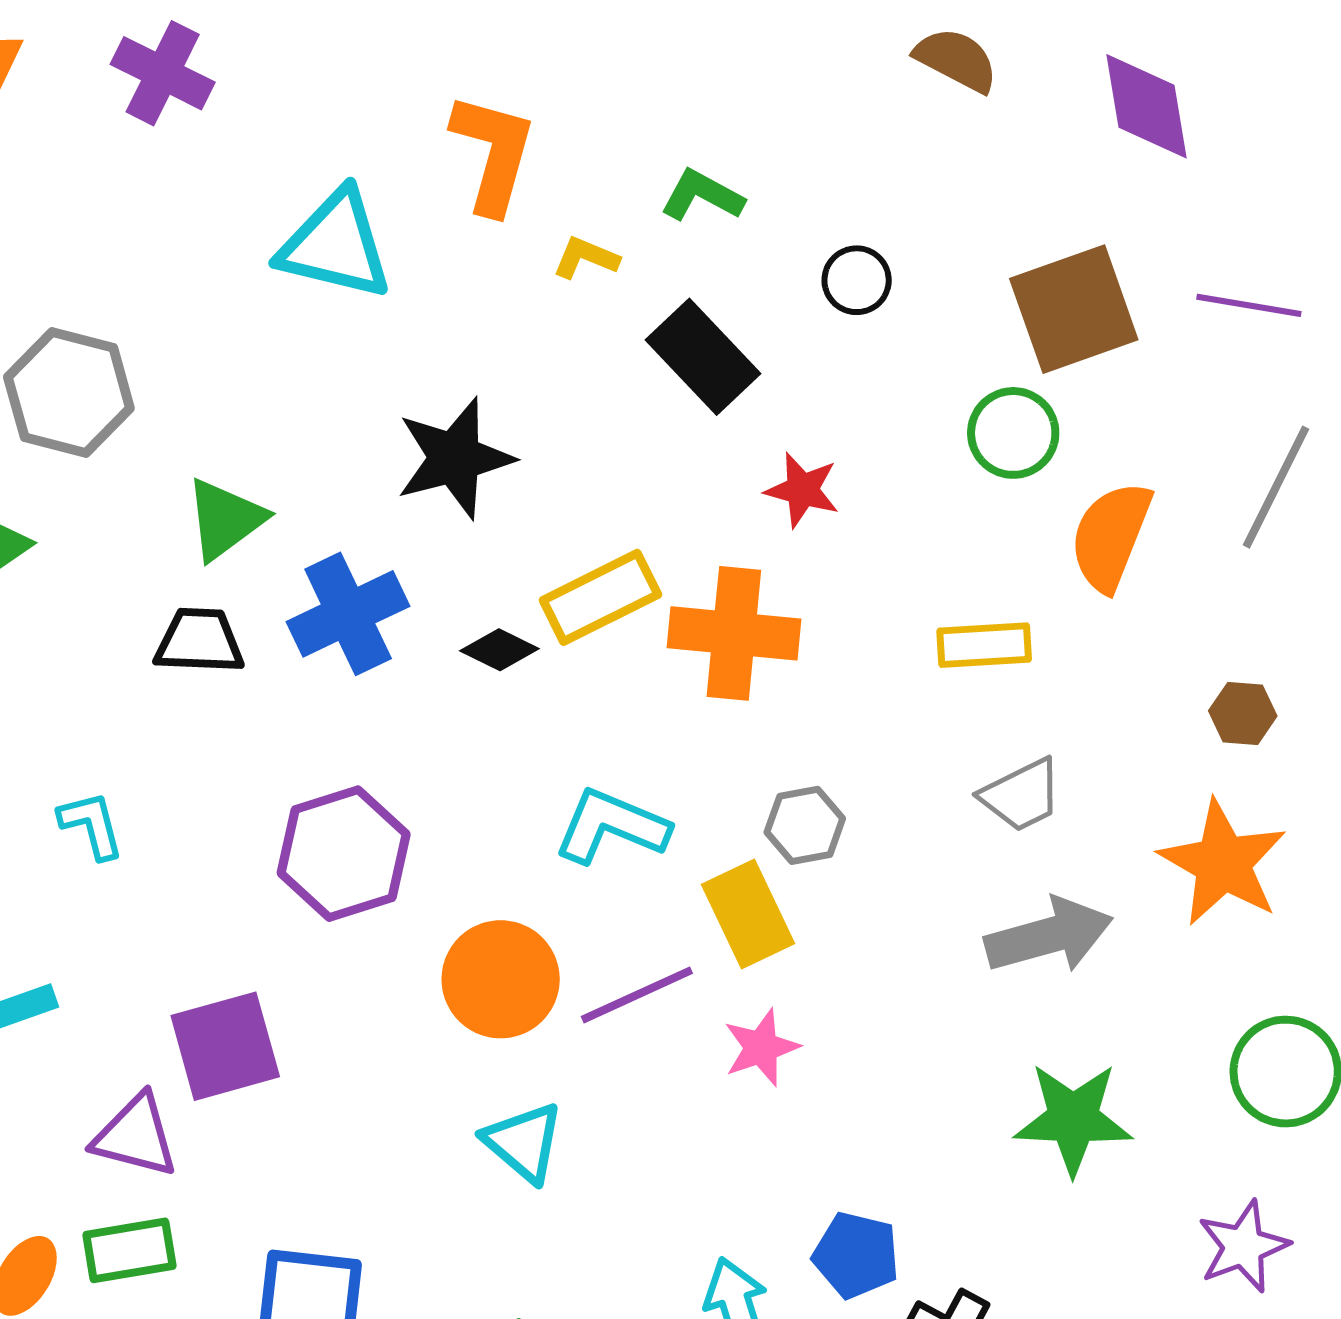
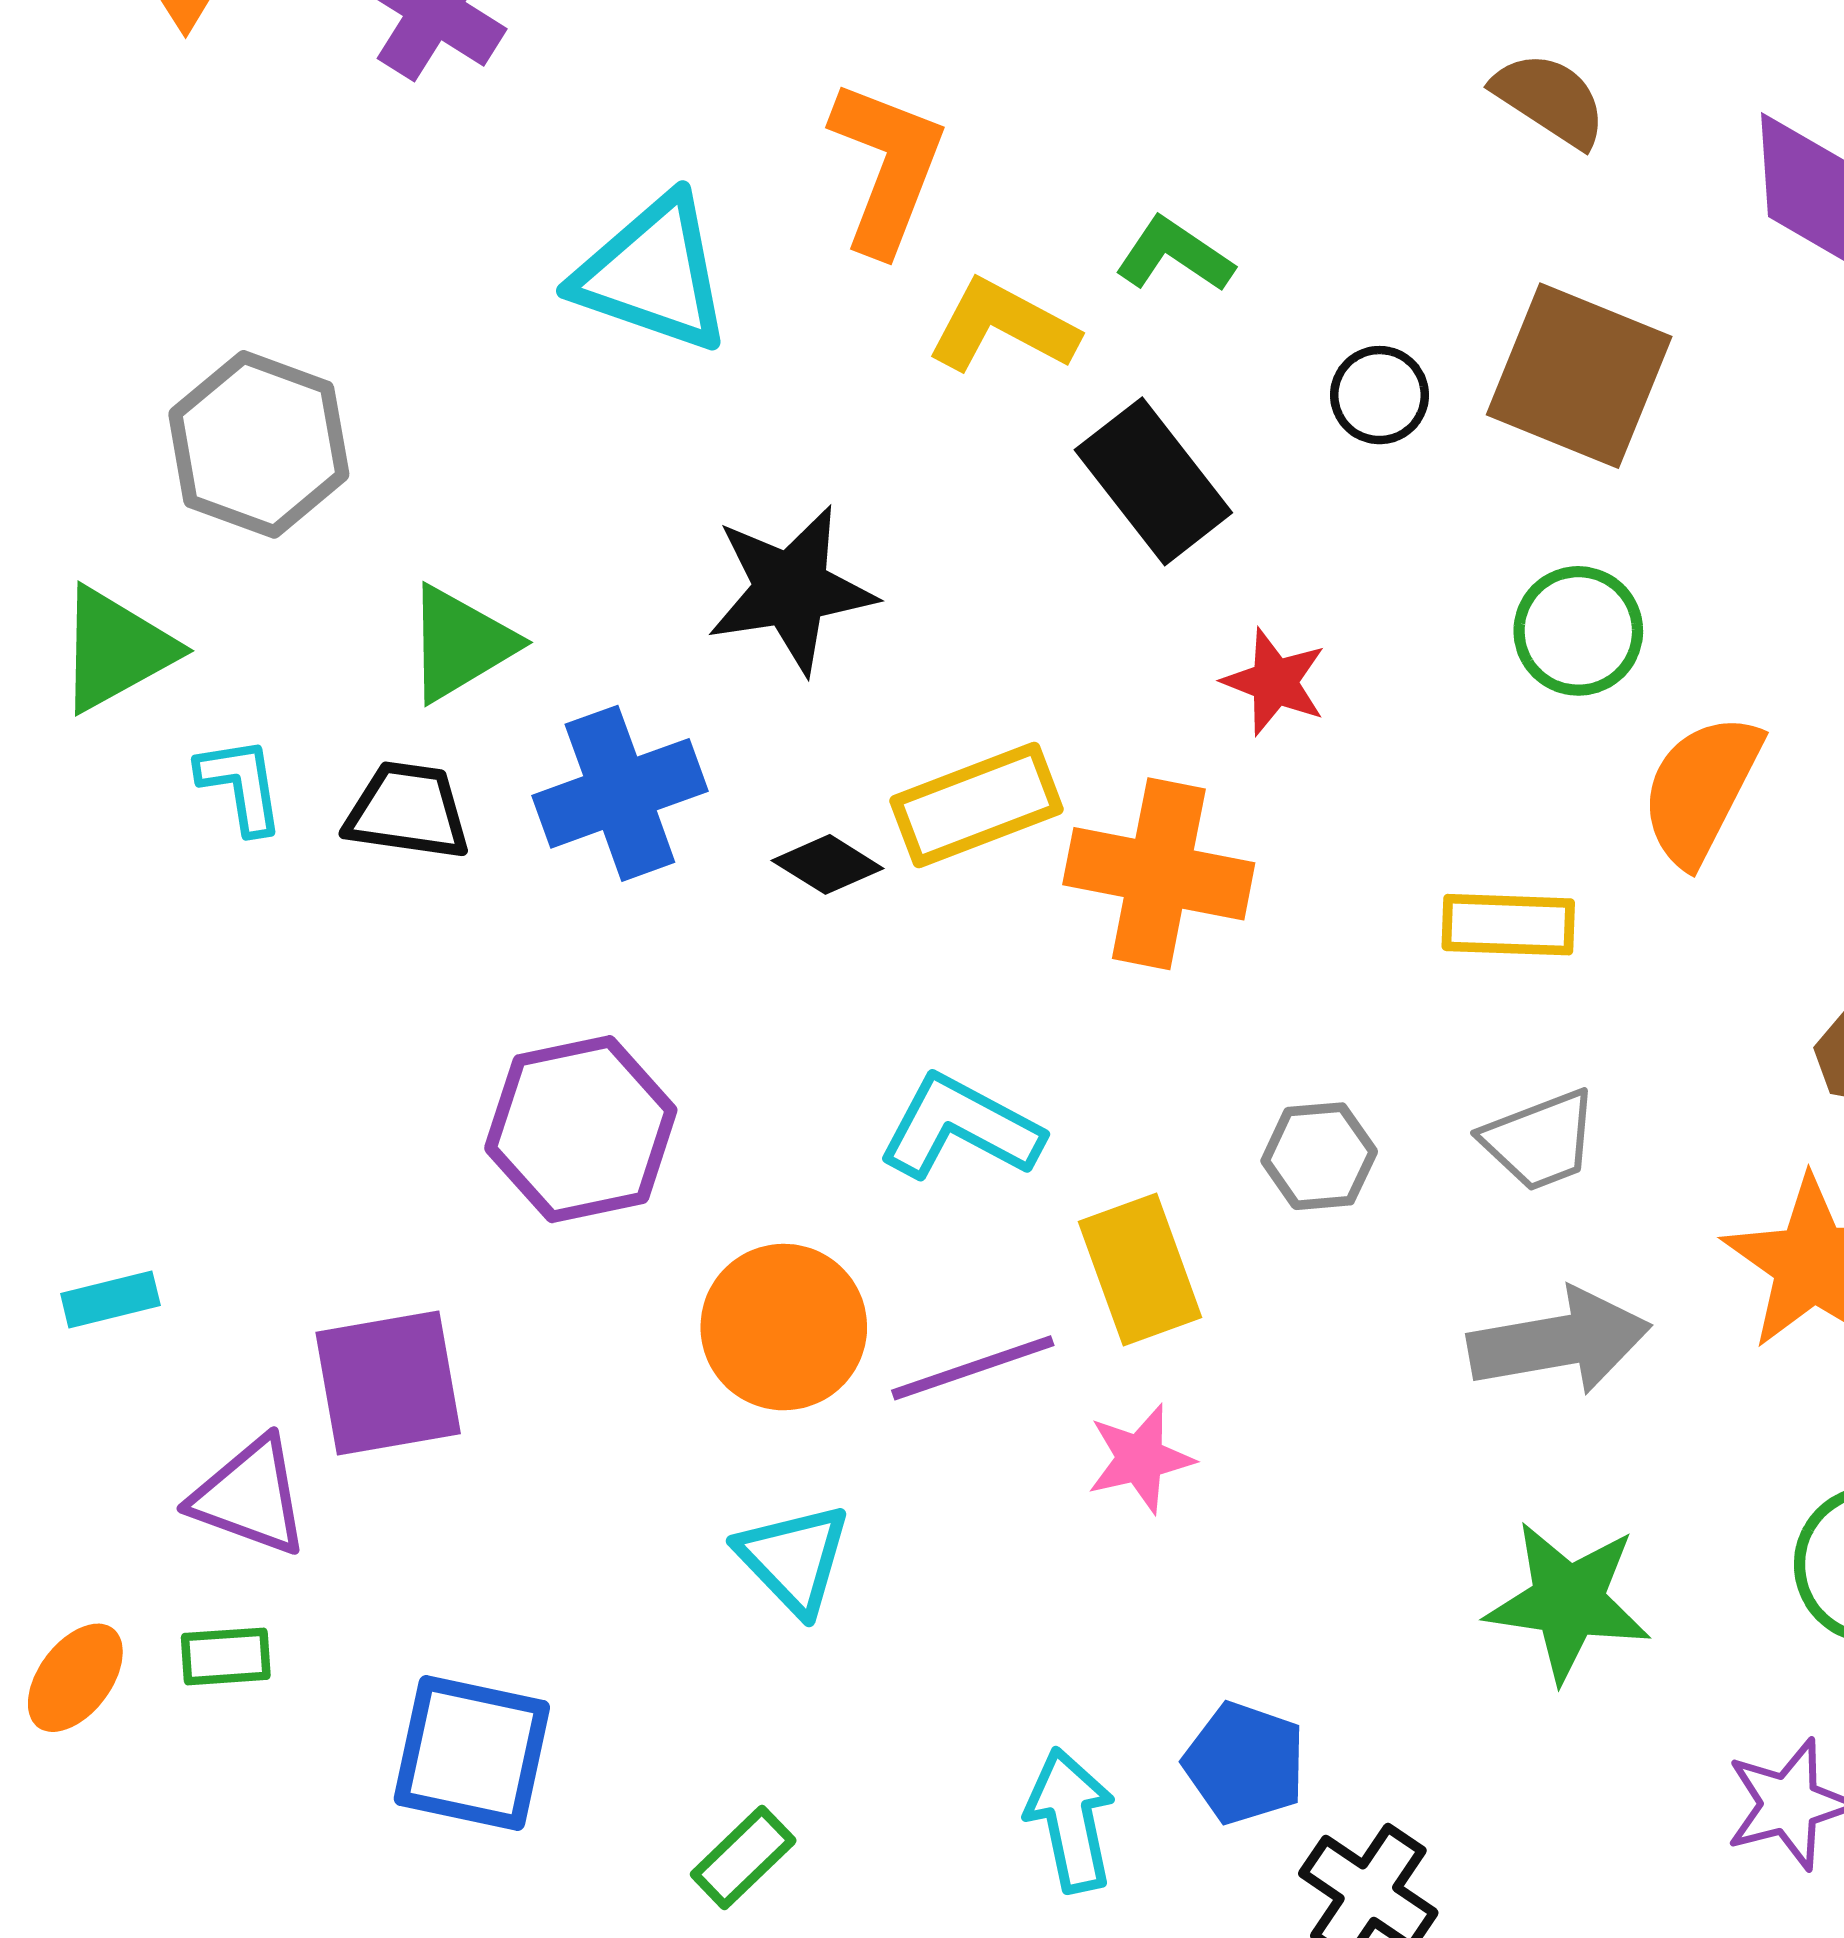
yellow L-shape: (586, 258) -> (1003, 326), size x1.6
brown square: (1074, 309) -> (1579, 376), moved, turned 36
cyan L-shape: (91, 825) -> (241, 785), moved
gray hexagon: (805, 825) -> (1319, 1156), moved
green rectangle: (129, 1250) -> (226, 1656), size x0.7

